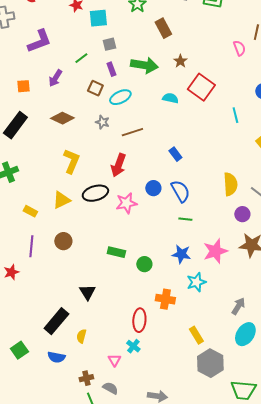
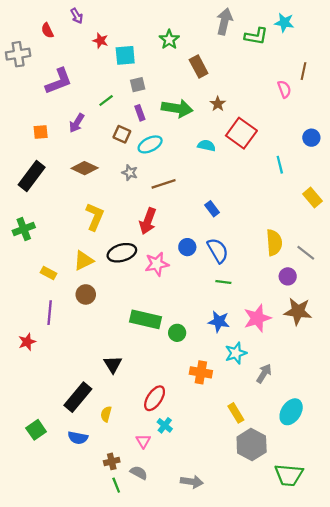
brown circle: (63, 241) -> (86, 294), moved
green rectangle: (116, 252) -> (146, 319), size x1.5
gray arrow: (238, 306) -> (264, 373), moved
red ellipse: (139, 320) -> (155, 398), moved, turned 30

